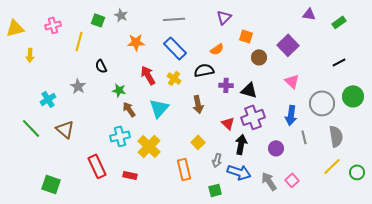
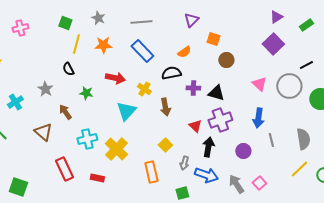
purple triangle: (309, 14) -> (276, 17), turned -40
gray star: (121, 15) -> (98, 18), moved
yellow line: (79, 41) -> (76, 44), moved
purple square: (288, 45) -> (273, 44), moved
red arrow: (148, 75) -> (115, 78), turned 132
yellow cross: (174, 78) -> (144, 89), moved
gray circle: (322, 103) -> (289, 86), moved
brown arrow: (129, 109) -> (65, 112), moved
brown triangle: (65, 129) -> (43, 132), moved

